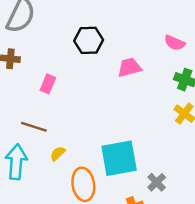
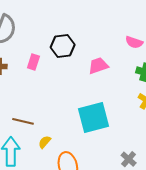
pink rectangle: (48, 84) -> (33, 62), moved
cyan square: (119, 158) -> (93, 117), moved

